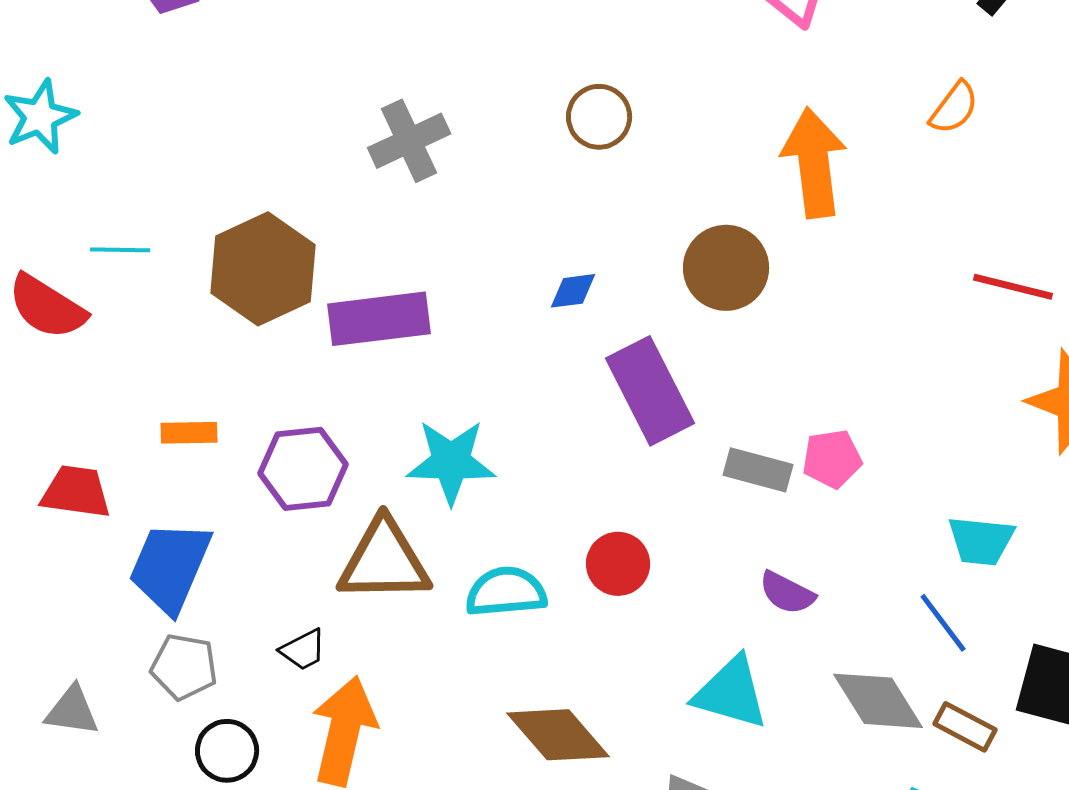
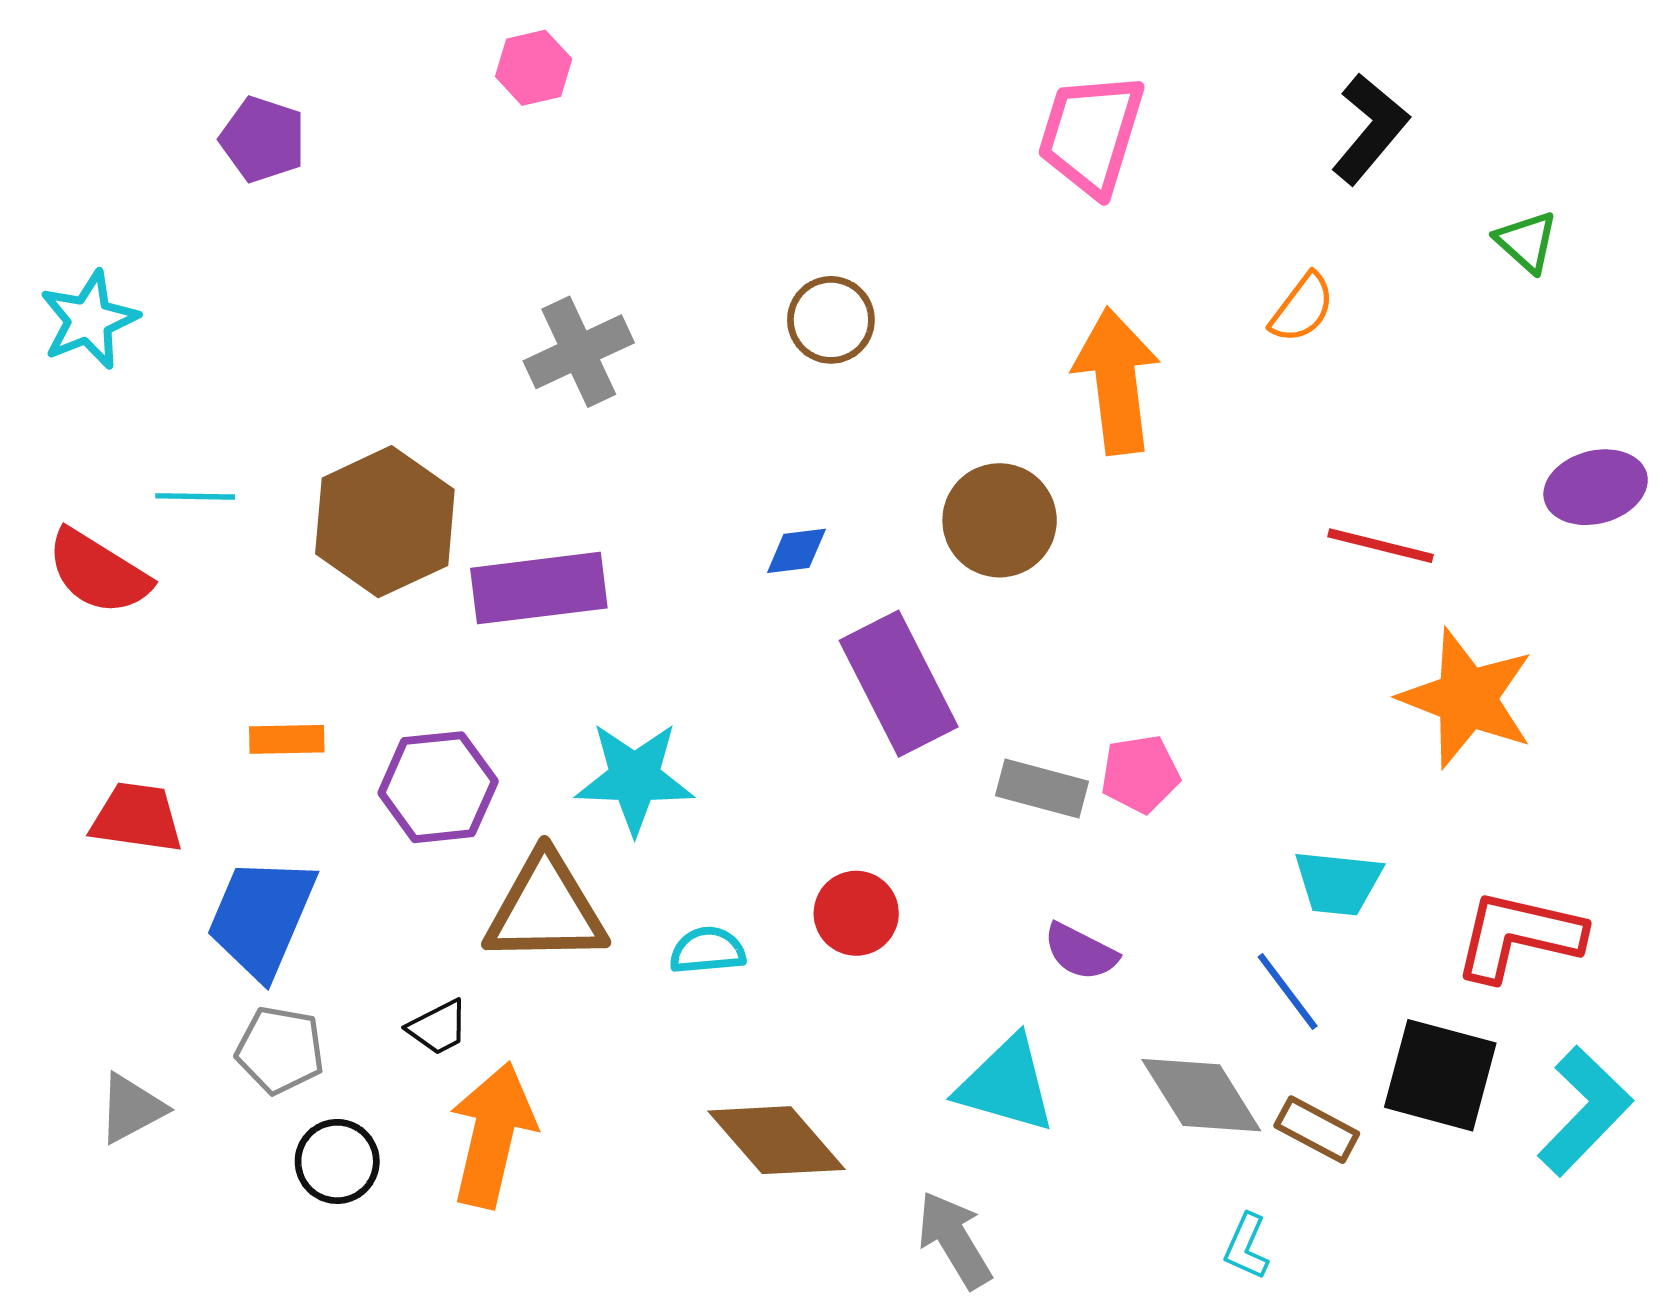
cyan semicircle: (506, 592) -> (708, 950), size x0.7
gray triangle: (72, 711) -> (131, 1108), turned -36

